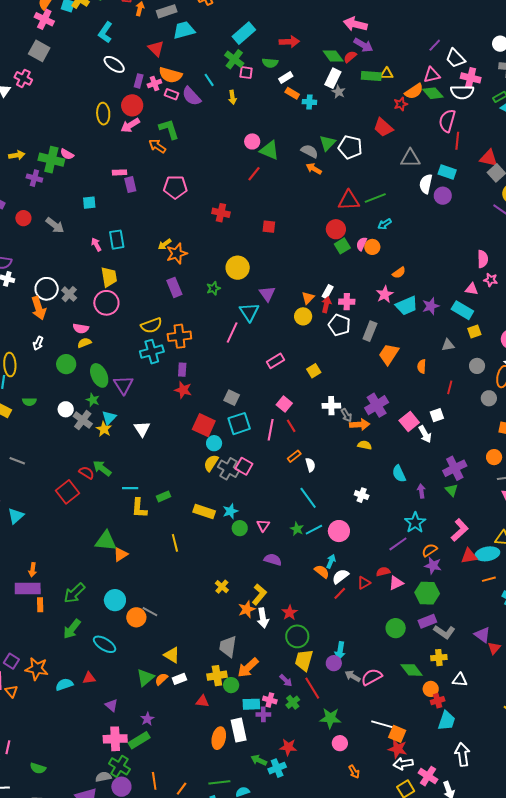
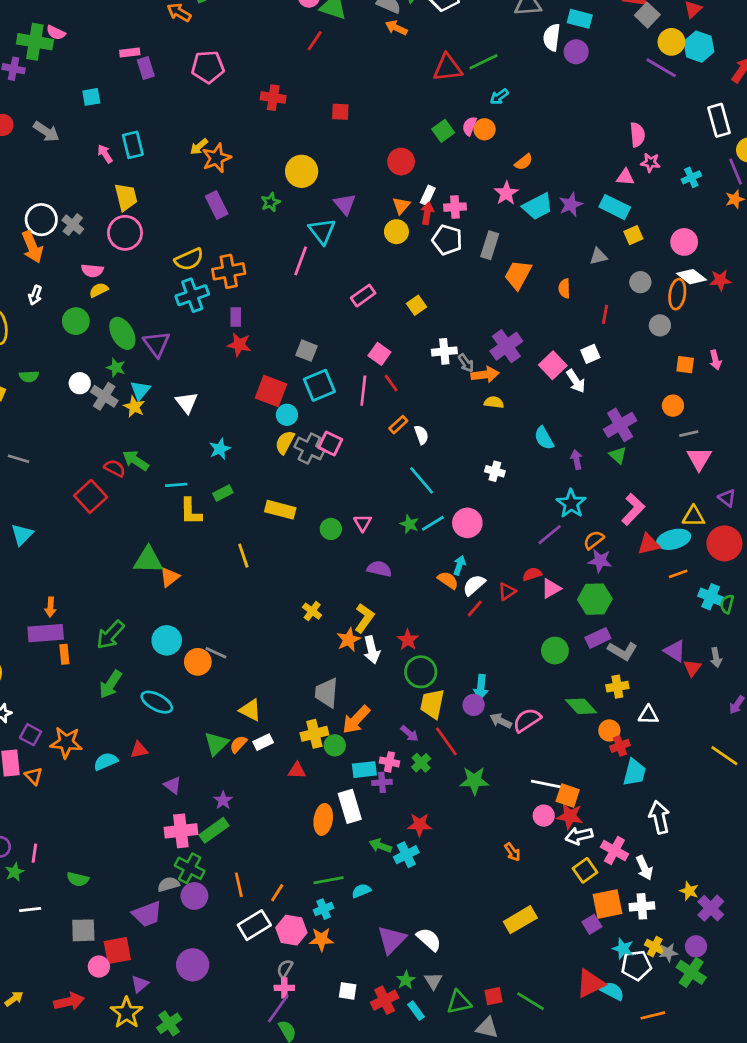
red circle: (336, 229) -> (401, 162), moved
cyan star: (230, 511) -> (220, 449), moved
pink circle: (340, 743) -> (544, 816), moved

